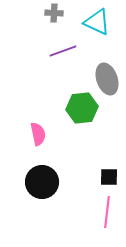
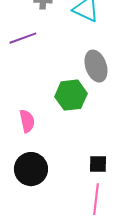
purple line: (63, 51) -> (23, 38), moved

